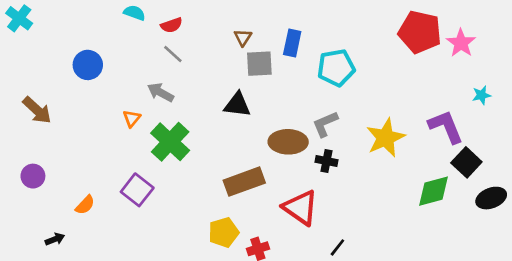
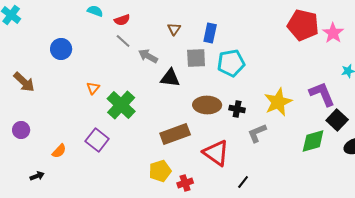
gray square: (259, 64) -> (196, 58), moved
cyan pentagon: (336, 68) -> (231, 63), moved
gray arrow: (161, 92) -> (148, 56), moved
gray L-shape: (325, 124) -> (257, 133), moved
black cross: (327, 161) -> (237, 109), moved

